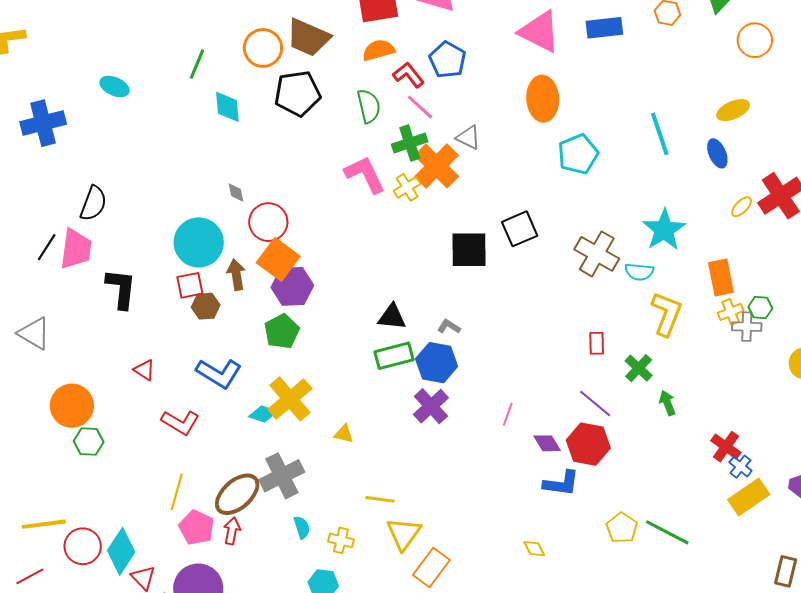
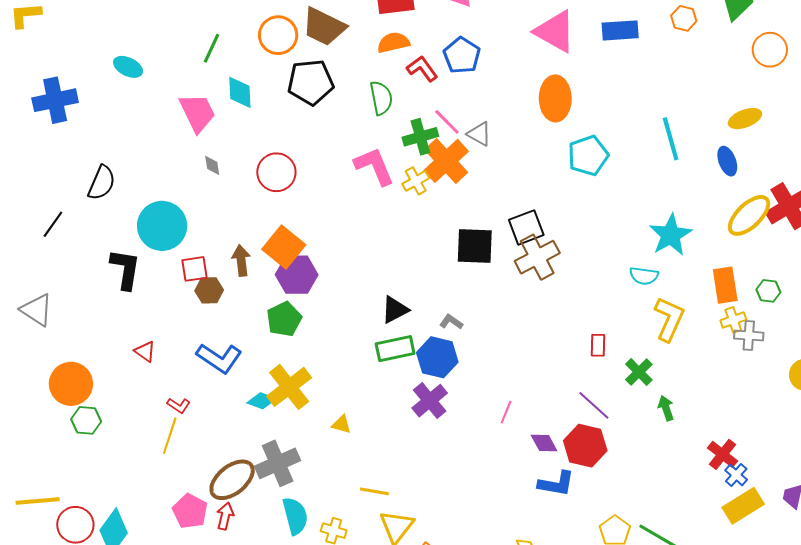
pink line: (420, 107) -> (447, 122), moved
gray diamond: (236, 192) -> (212, 165), moved
yellow ellipse: (742, 207) -> (749, 215), size x2.0
red circle: (268, 222) -> (276, 172), moved
cyan circle: (199, 242) -> (162, 226), moved
pink trapezoid: (76, 249) -> (198, 113), moved, turned -36
brown cross: (597, 254) -> (537, 257), moved, turned 30
green hexagon: (760, 308) -> (768, 291), moved
black triangle: (392, 317) -> (395, 310), turned -36
red L-shape: (180, 422) -> (179, 405), size x0.6
yellow line: (177, 492) -> (170, 436), moved
cyan semicircle: (302, 527) -> (295, 516), size x1.6

